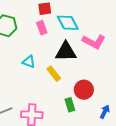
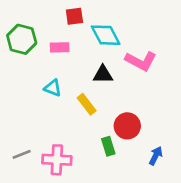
pink rectangle: (42, 28) -> (60, 47), moved, turned -72
black triangle: (66, 52) -> (103, 74), size x0.7

